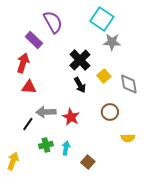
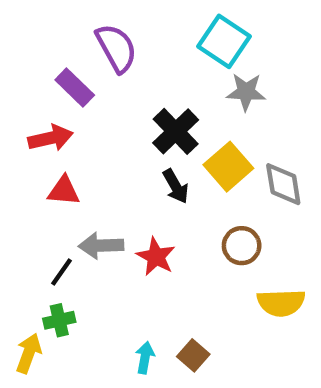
red arrow: (23, 63) -> (51, 138), turned 60
yellow square: (104, 76) -> (228, 167), size x1.5
yellow semicircle: (128, 138) -> (281, 303), size x1.5
green cross: (46, 145) -> (59, 320), moved
cyan arrow: (66, 148) -> (145, 358), moved

